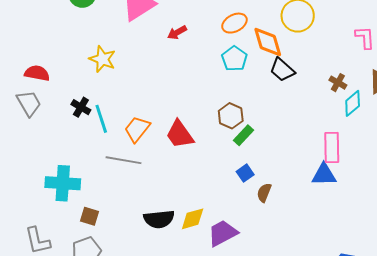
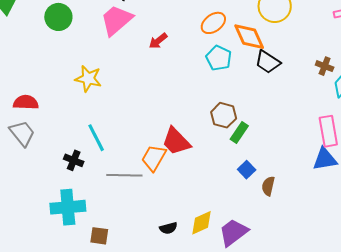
black cross: (81, 107) -> (74, 160), moved
orange trapezoid: (137, 129) -> (154, 158), moved
black semicircle: (159, 219) -> (168, 228), size x0.6

